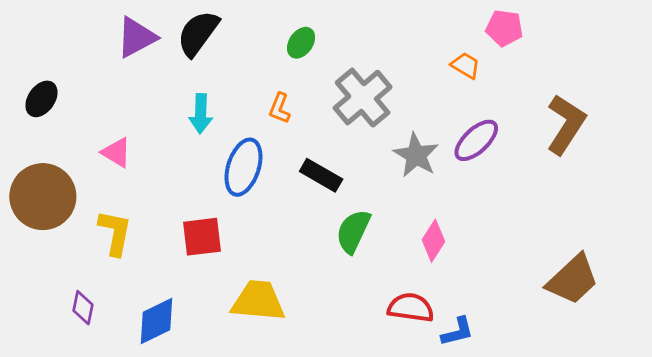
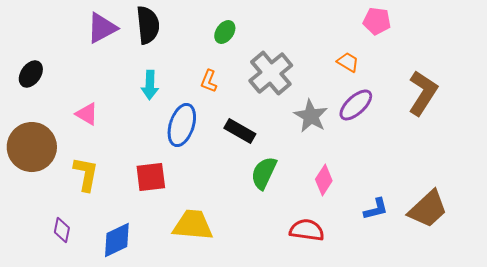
black semicircle: (198, 33) -> (148, 25), turned 138
orange trapezoid: (466, 65) -> (348, 62), moved
blue L-shape: (458, 332) -> (376, 209), moved

